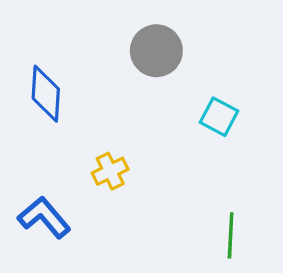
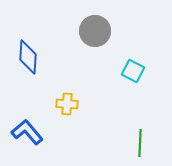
yellow cross: (110, 171) -> (67, 104), turned 30

